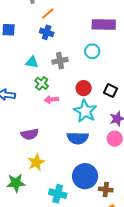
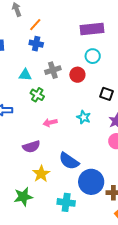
cyan circle: (92, 51) -> (93, 56), moved
red circle: (84, 88) -> (77, 75), moved
pink arrow: (51, 100) -> (50, 123), moved
cyan star: (85, 111) -> (84, 117), size x0.6
blue semicircle: (78, 138) -> (69, 161), moved, turned 40

